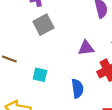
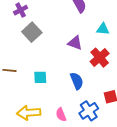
purple triangle: (86, 48) -> (75, 43), turned 42

